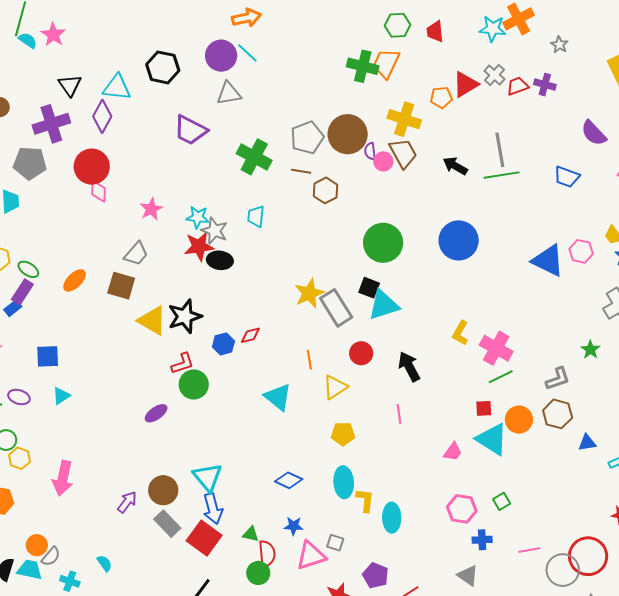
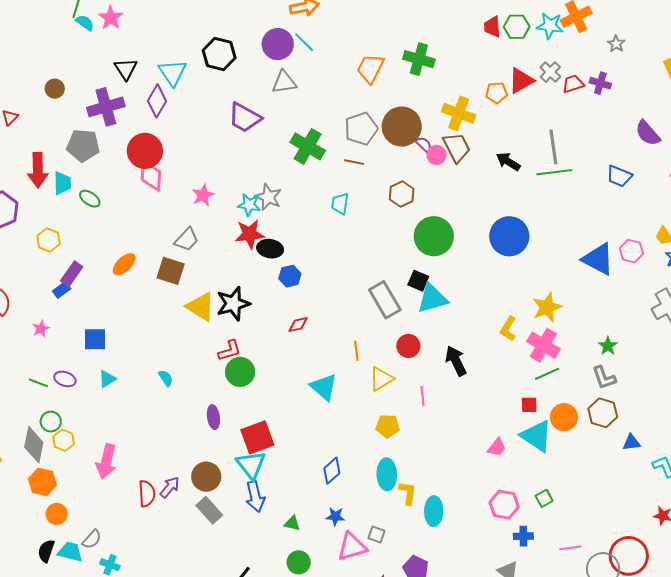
green hexagon: (397, 25) -> (517, 27), moved
orange trapezoid: (386, 63) -> (370, 68), moved
cyan triangle: (117, 87) -> (173, 73), turned 48
purple semicircle: (370, 151) -> (424, 144), turned 138
brown hexagon: (326, 190) -> (402, 194), moved
pink diamond: (99, 191) -> (151, 176), size x1.4
cyan trapezoid: (256, 216) -> (340, 204), moved
gray star: (214, 231) -> (268, 197), moved
green ellipse: (28, 269) -> (90, 199), moved
yellow star: (309, 293) -> (547, 307), moved
blue hexagon: (223, 344) -> (290, 276), moved
green star: (590, 350) -> (608, 346), moved
gray L-shape: (558, 379) -> (604, 378), turned 88
purple ellipse: (156, 413) -> (213, 417), moved, turned -65
pink line: (399, 414) -> (422, 396), moved
blue diamond: (289, 480) -> (332, 471), turned -68
red square: (204, 538) -> (257, 437), moved, turned 32
orange circle: (37, 545) -> (57, 514), moved
red semicircle: (267, 554) -> (147, 494), moved
cyan semicircle: (104, 563) -> (166, 378), moved

